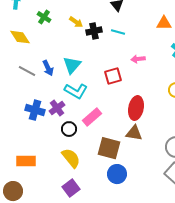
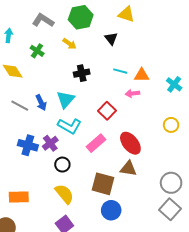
yellow arrow: (76, 22) -> (70, 44), moved
orange triangle: (164, 23) -> (142, 75), moved
black cross: (94, 31) -> (82, 73), moved
cyan line: (118, 32) -> (120, 71), moved
red square: (113, 76) -> (107, 111), turned -30
red ellipse: (136, 108) -> (130, 143), turned -50
pink rectangle: (92, 117) -> (96, 143), moved

